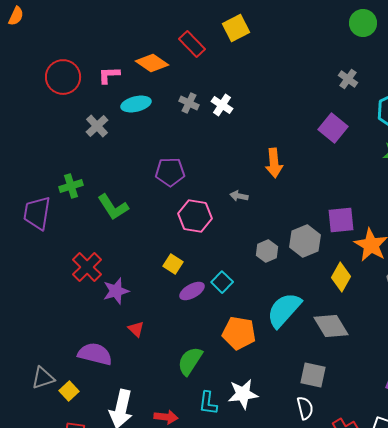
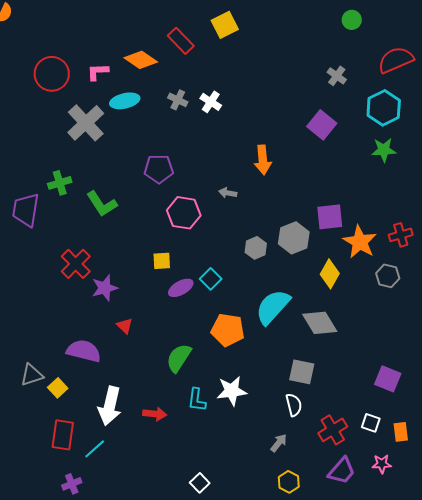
green circle: (363, 23) -> (352, 20), size x0.7
gray cross: (97, 126) -> (86, 123), size x1.6
yellow square: (173, 264) -> (162, 261), turned -36

